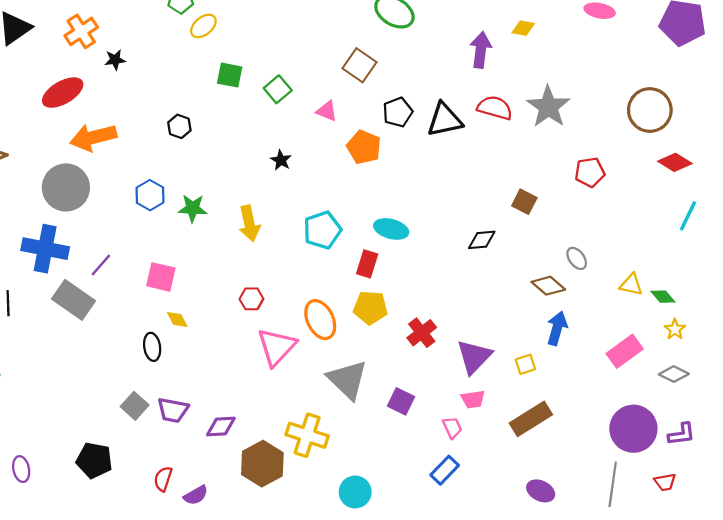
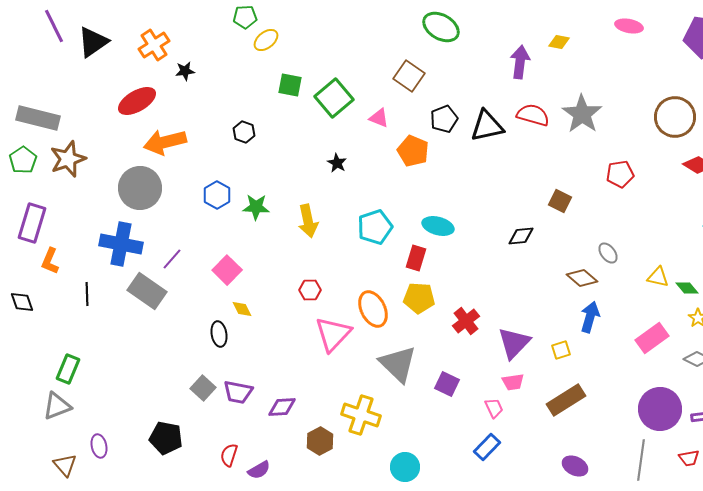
green square: (278, 89) -> (334, 98), size x1.5
pink square: (161, 277) -> (227, 270), turned 32
brown hexagon: (262, 464) -> (320, 441), size x0.7

